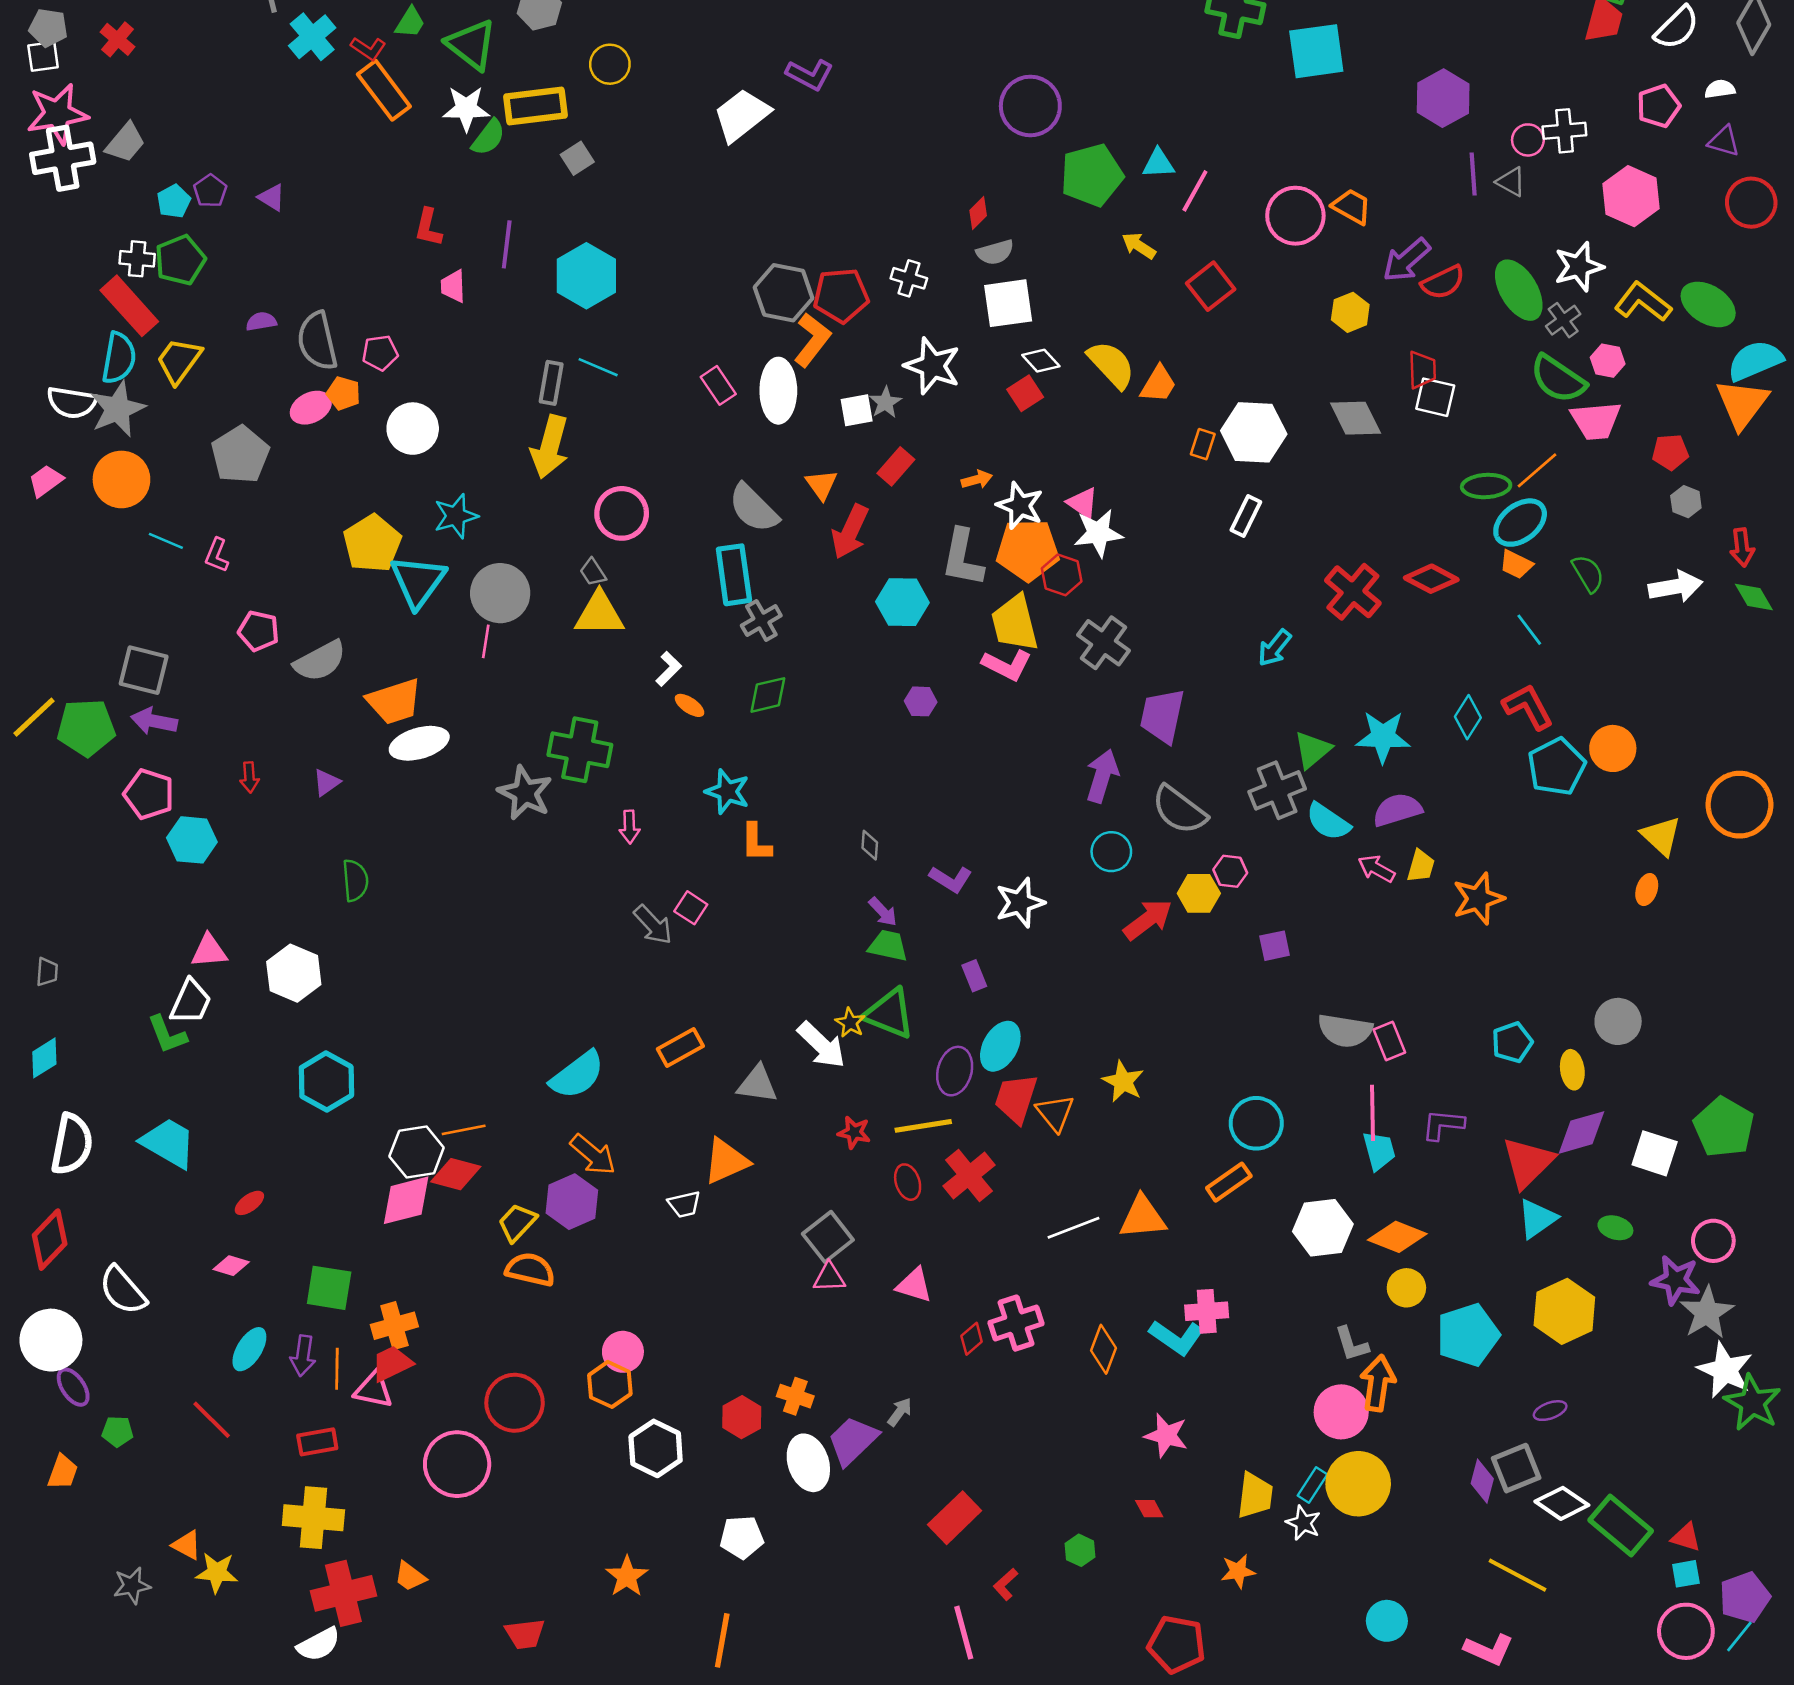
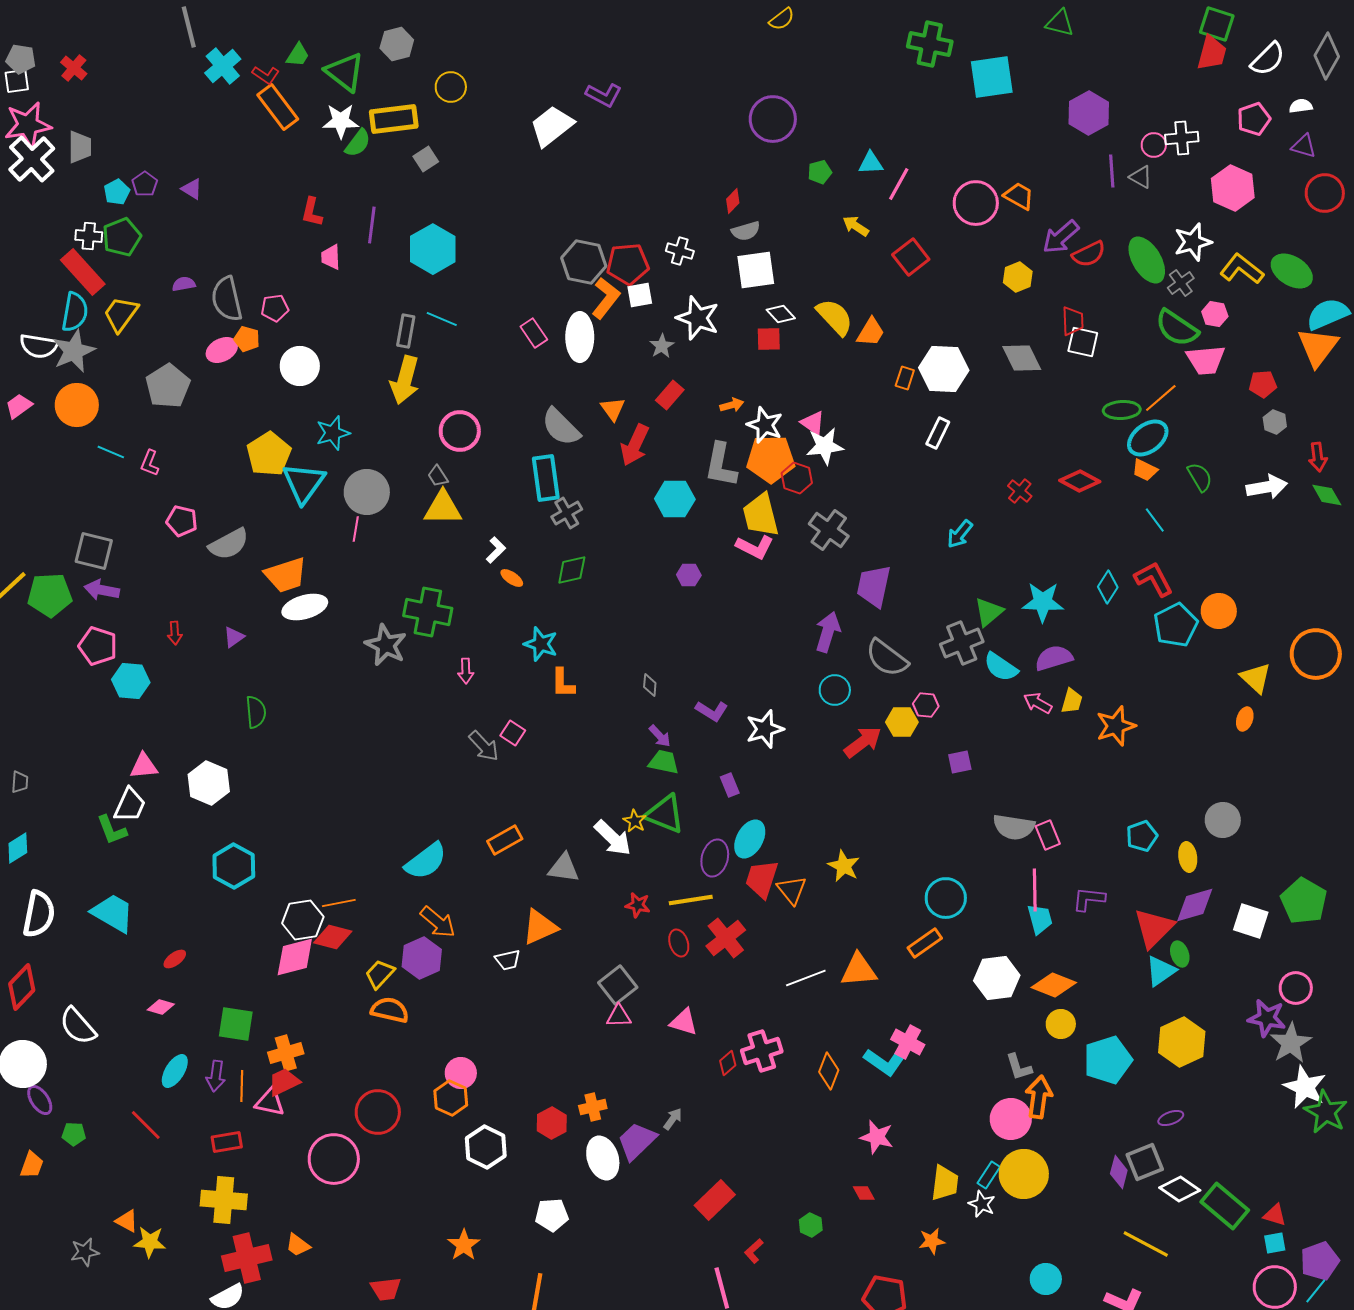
gray trapezoid: (125, 143) -> (80, 147), turned -40
white cross: (63, 158) -> (32, 159), turned -33
green pentagon: (1092, 175) -> (820, 172), size x0.5
red square: (1025, 393) -> (769, 339), turned 32
white square: (857, 410) -> (640, 295), moved
red cross: (1353, 592) -> (1020, 491), size x0.6
green ellipse: (1615, 1228) -> (1180, 954), moved, turned 55
pink cross: (1207, 1311) -> (908, 1042), turned 32
orange cross: (795, 1396) -> (593, 1107), turned -32

